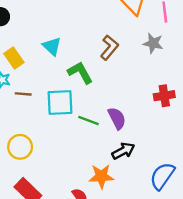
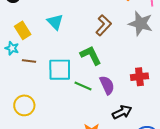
gray star: (153, 43) -> (140, 23), size x1.4
green L-shape: (80, 73) -> (91, 55), moved
red cross: (164, 96) -> (139, 77), moved
black arrow: (123, 151) -> (122, 112), moved

